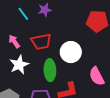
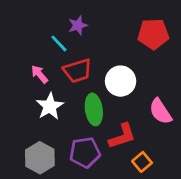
cyan line: (23, 14) -> (59, 43), moved

